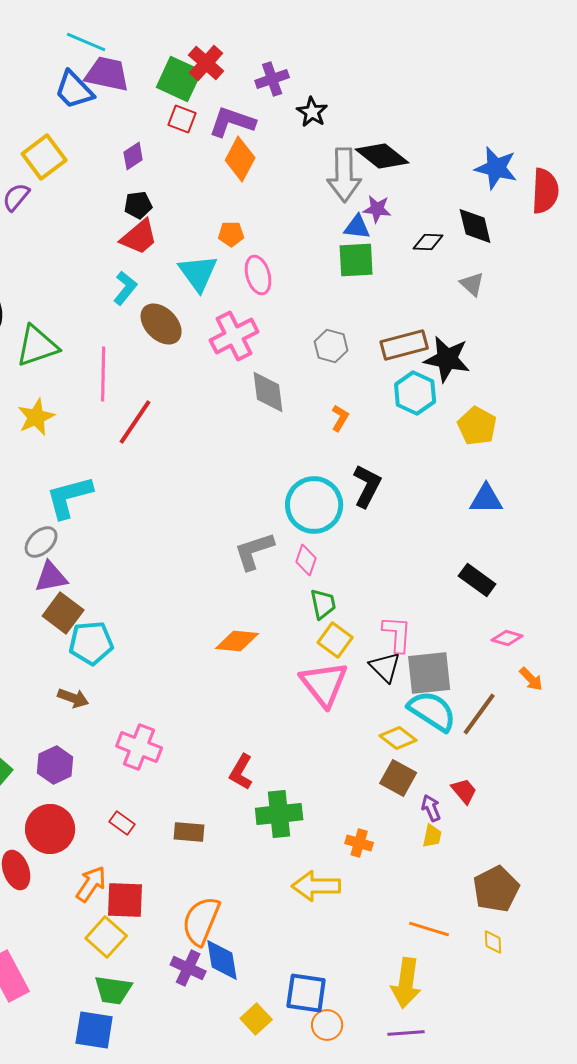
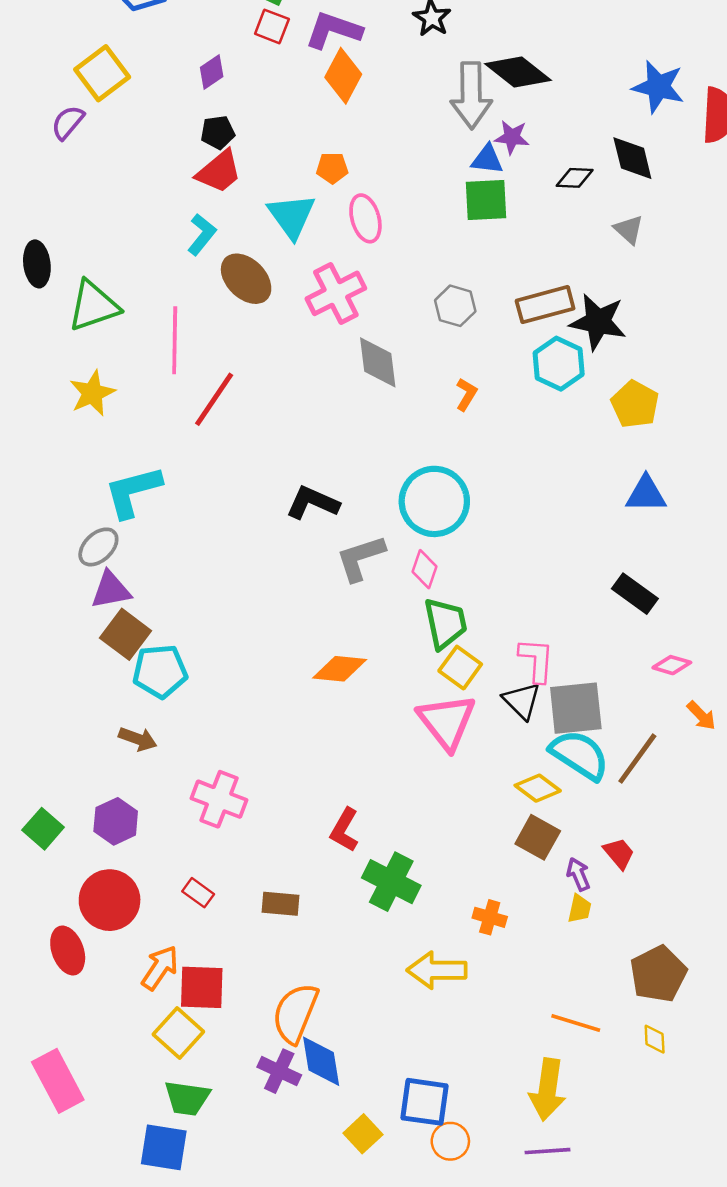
black L-shape: (367, 486) -> (313, 503), moved, turned -93
green trapezoid: (323, 604) -> (445, 623), size x1.4
green cross: (279, 814) -> (391, 882), turned 33

